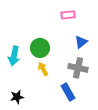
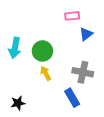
blue triangle: (81, 42) -> (86, 34), moved
cyan arrow: (14, 56) -> (15, 48), moved

